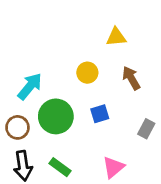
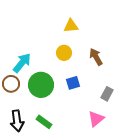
yellow triangle: (116, 37) -> (71, 26), moved
brown circle: (17, 127) -> (11, 84), moved
pink triangle: (113, 167) -> (96, 119), moved

